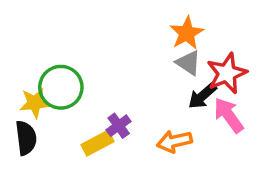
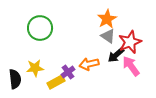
green circle: (61, 87) -> (40, 28), moved
yellow star: (35, 103) -> (35, 68), moved
orange arrow: (174, 141) -> (89, 64), moved

